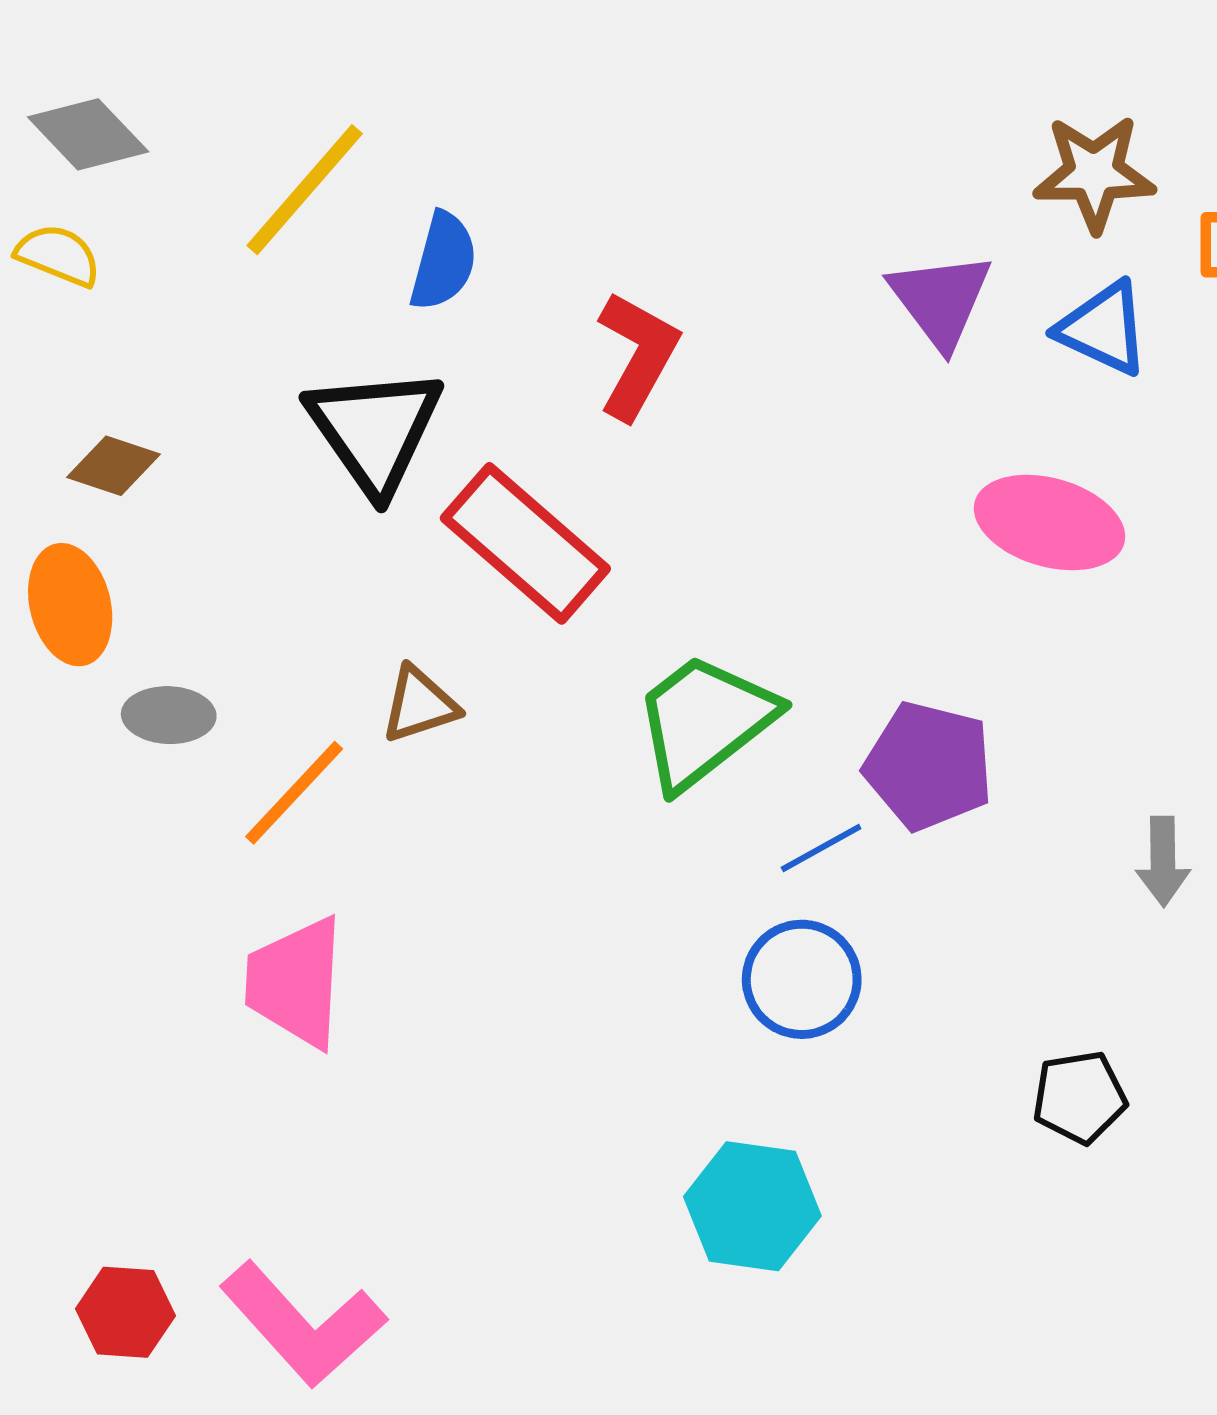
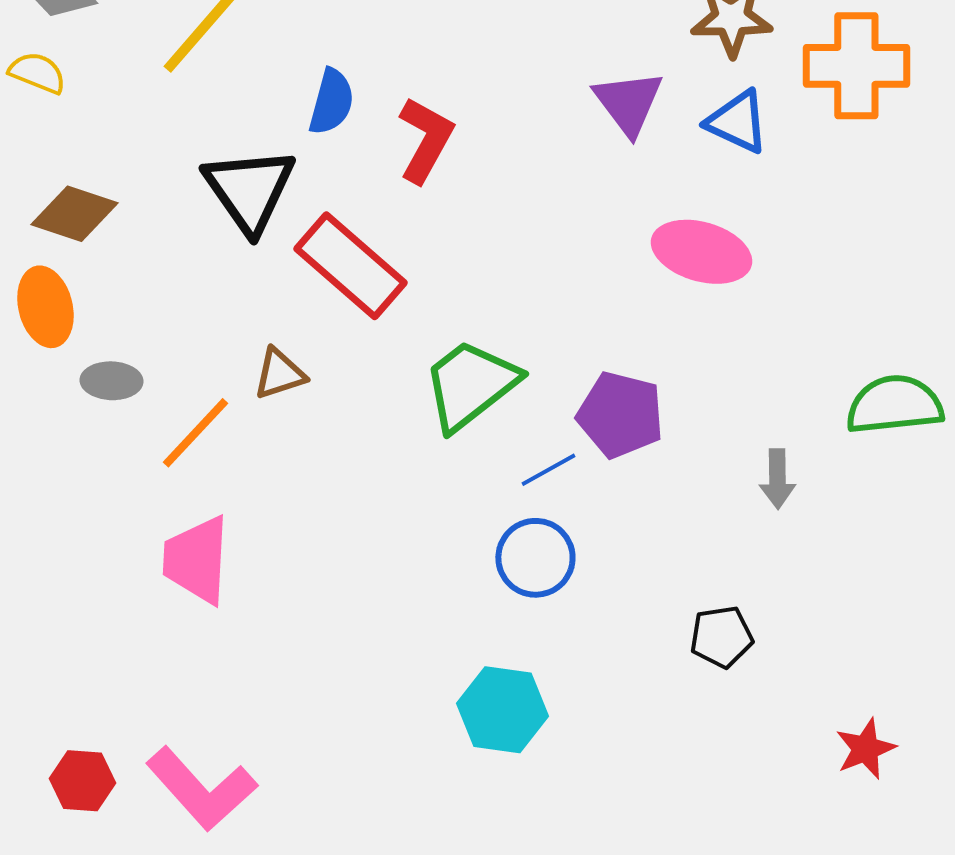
blue semicircle: (443, 261) -> (331, 102), moved
brown diamond: (113, 466) -> (74, 214), size x1.4

